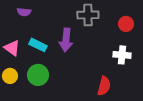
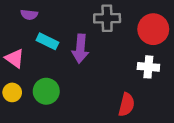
red circle: (126, 24) -> (153, 29), size x1.6
cyan rectangle: (38, 45) -> (47, 41), moved

